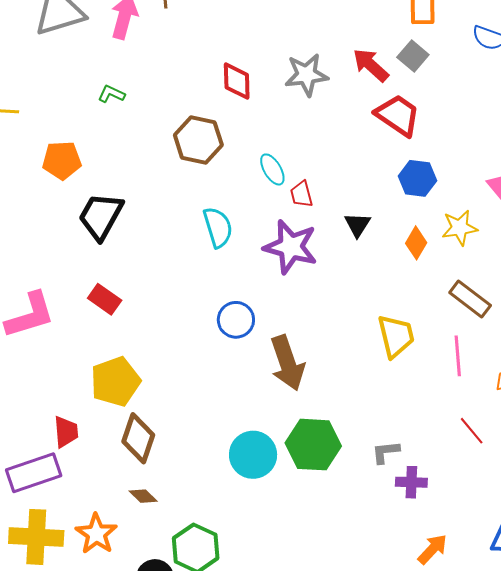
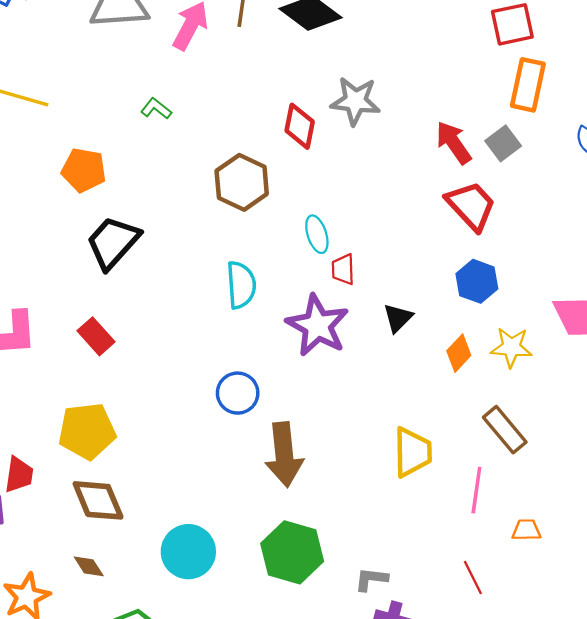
gray star: (306, 75) -> (355, 101), moved
brown diamond: (138, 438) -> (98, 500), turned -54
cyan circle: (253, 455) -> (188, 552), moved

